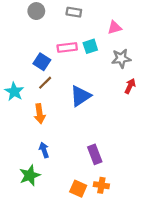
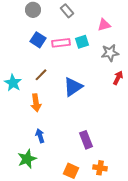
gray rectangle: (74, 12) -> (67, 11), turned 40
blue square: (42, 62) -> (38, 40), moved
orange cross: (101, 185) -> (100, 168), moved

